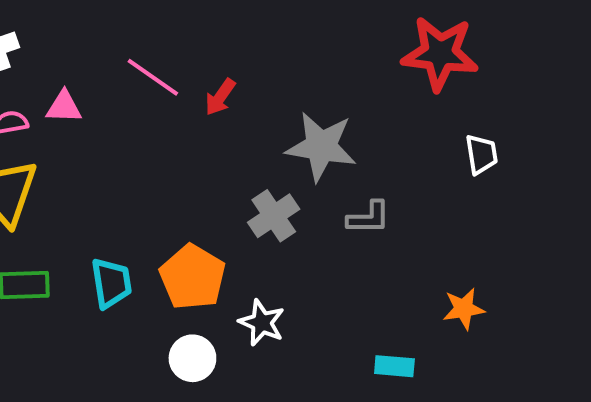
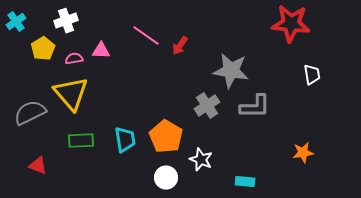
gray L-shape: (369, 218) -> (255, 107), size x1.4
cyan rectangle: (394, 366) -> (245, 182), moved

